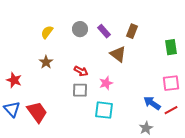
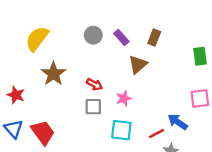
yellow semicircle: (47, 32) -> (37, 39), moved, size x1.6
brown triangle: (118, 54) -> (138, 64), turned 42
brown star: (46, 62) -> (53, 74), size x1.5
red line: (171, 110) -> (157, 134), moved

